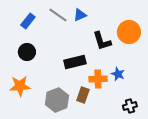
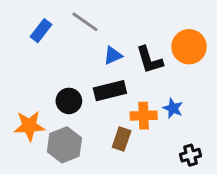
blue triangle: (80, 15) -> (113, 55), moved
black circle: (27, 52) -> (69, 101), moved
gray hexagon: (57, 100) -> (64, 145), moved

